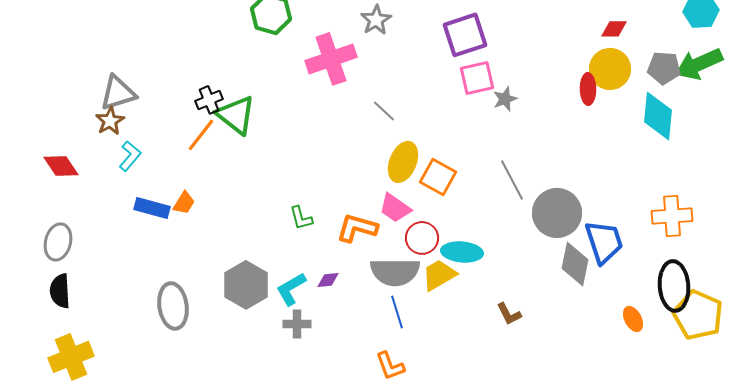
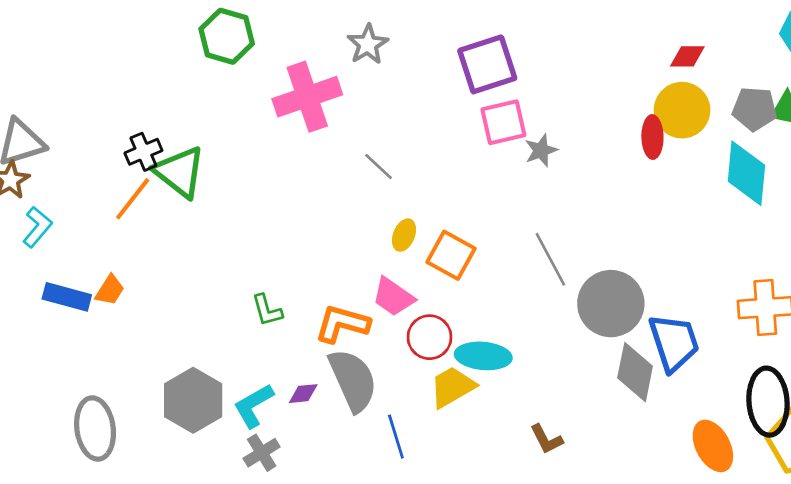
yellow ellipse: (403, 162) -> (404, 235), size x0.6
gray semicircle: (395, 272) -> (353, 380), moved, turned -114
orange ellipse: (633, 319) -> (713, 446), size x1.5
gray cross: (297, 324) -> (262, 453), turned -32

